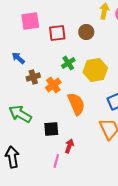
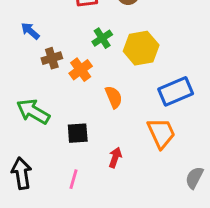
orange semicircle: (76, 104) -> (114, 97), size x0.7
red arrow: (69, 146) -> (115, 158), moved
pink line: (56, 161) -> (73, 179), moved

